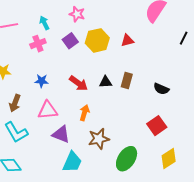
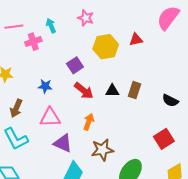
red triangle: (127, 40) -> (136, 40), moved
purple square: (70, 41) -> (75, 65), moved
pink cross: (38, 44) -> (33, 42), moved

